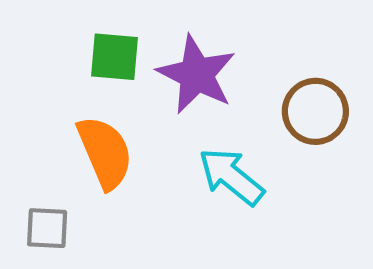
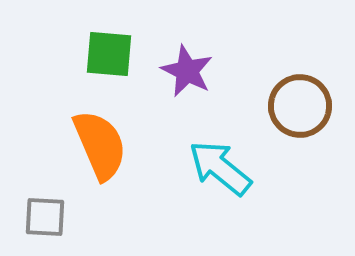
purple star: (196, 75) -> (187, 71), size x0.7

